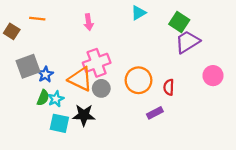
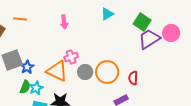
pink cross: (97, 63) -> (71, 57), size x0.6
pink circle: (213, 76) -> (171, 33), moved
gray circle: (101, 88) -> (85, 72), moved

